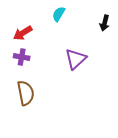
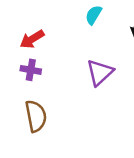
cyan semicircle: (59, 14) -> (93, 15), moved

